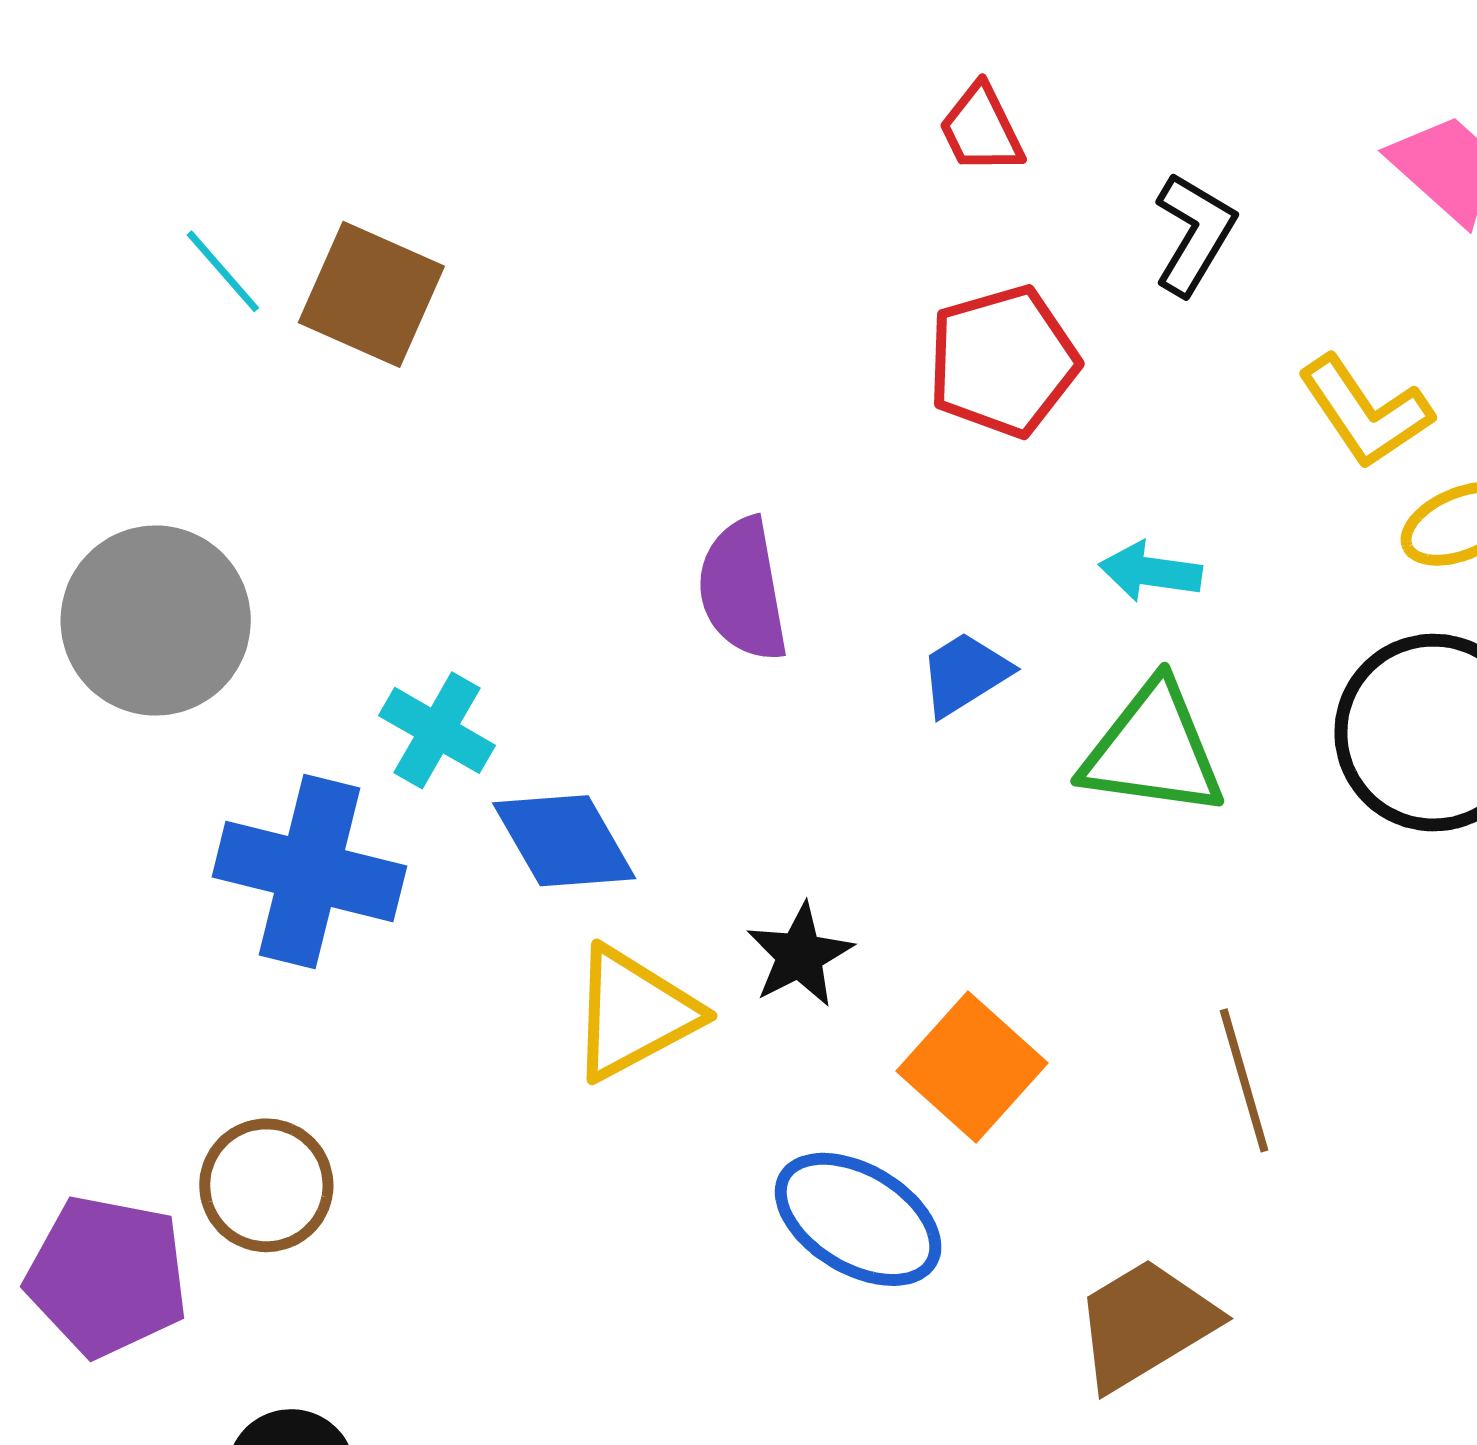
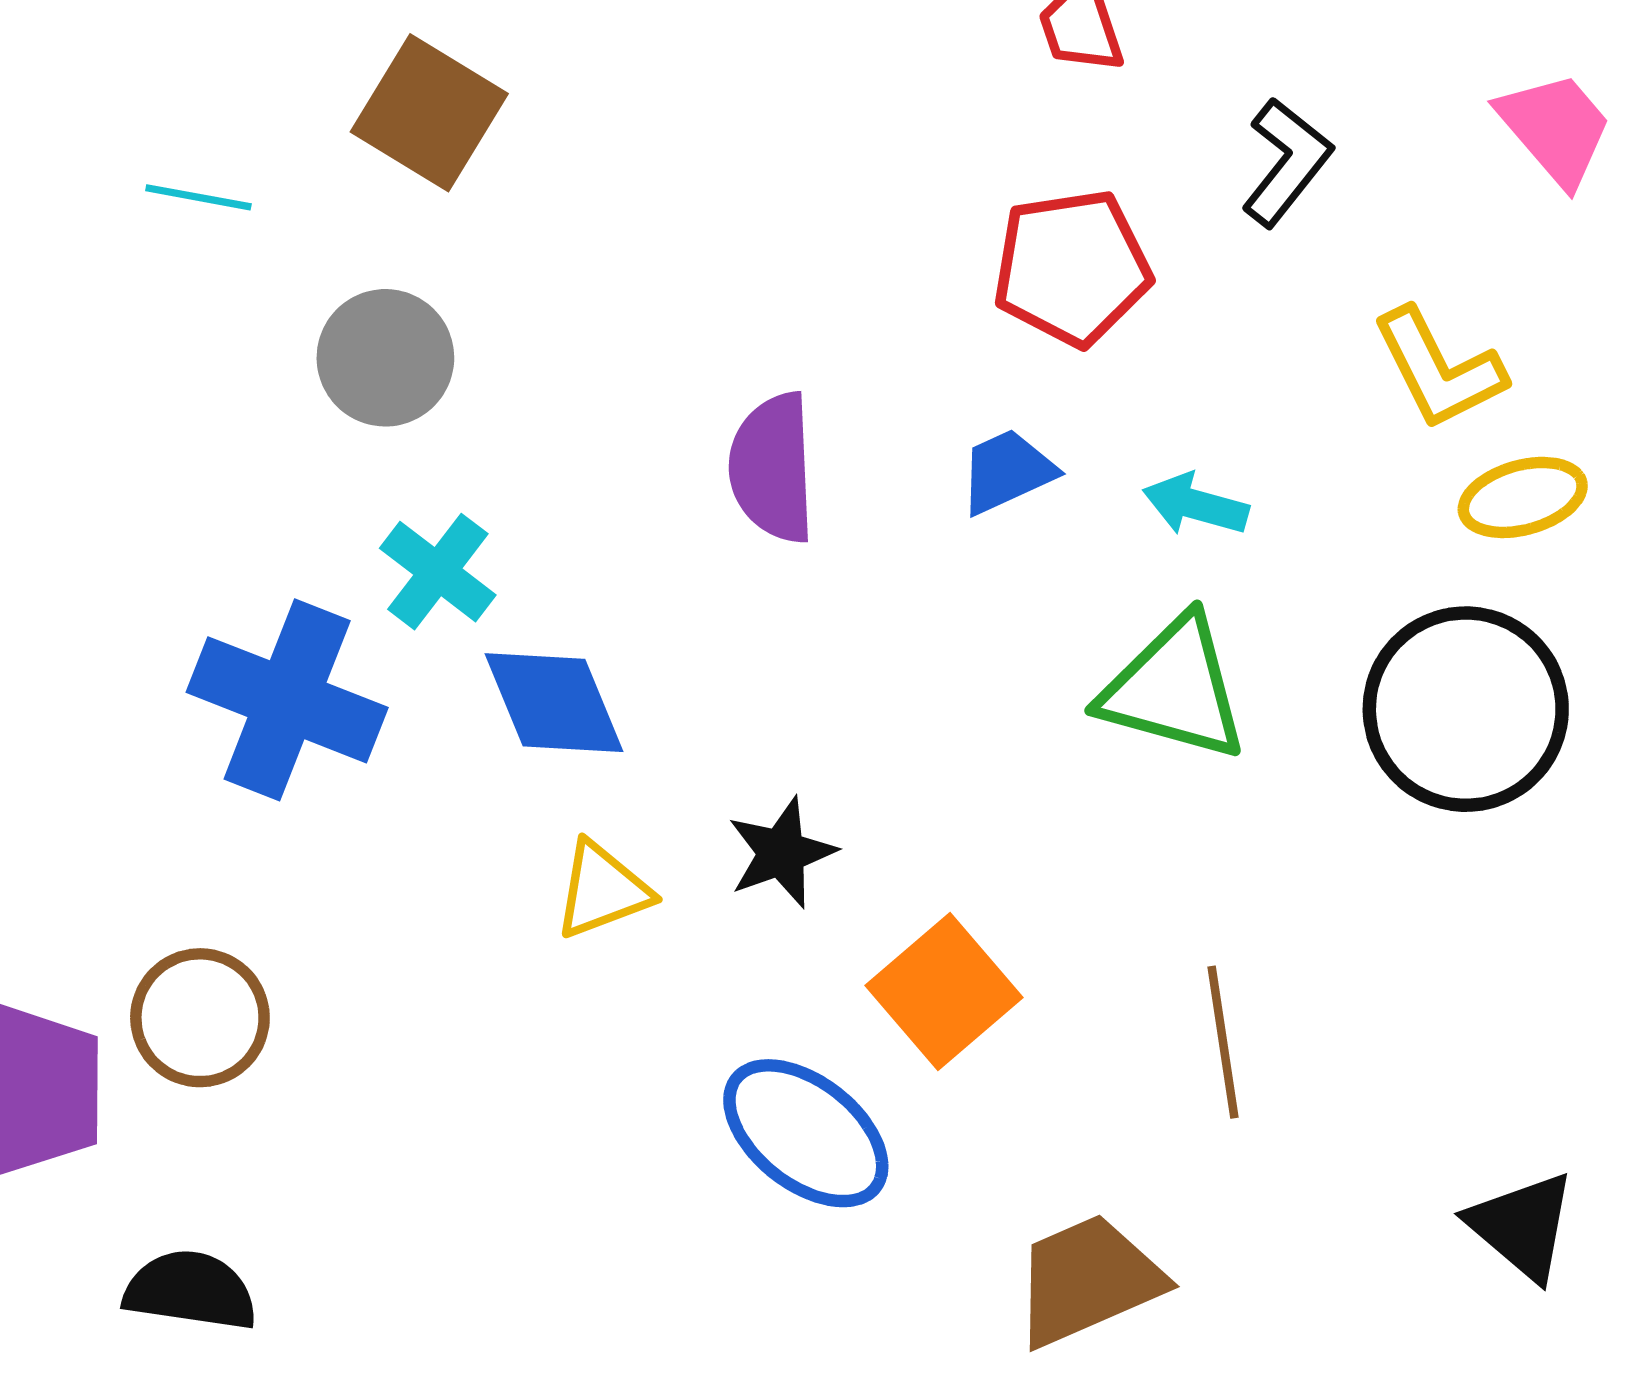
cyan line: (223, 271) -> (198, 197), moved, turned -46
gray circle: (156, 620) -> (385, 358), moved, size x0.7
blue trapezoid: (965, 674) -> (1007, 471), moved
yellow triangle: (634, 1013) -> (602, 890), size x0.7

